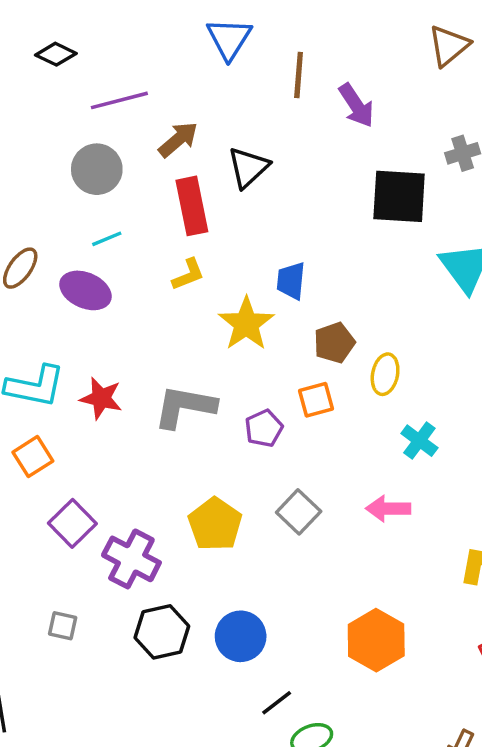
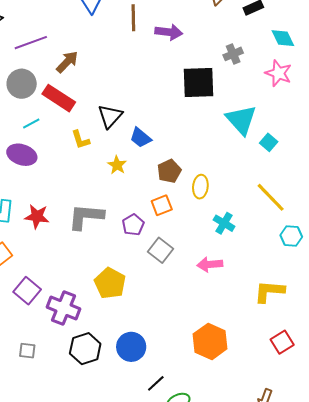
purple arrow: (356, 105) -> (169, 32), turned -44
black triangle: (248, 167) -> (110, 116), moved
red rectangle: (192, 206) -> (59, 98), moved, turned -40
yellow L-shape: (188, 274) -> (81, 140), turned 100
blue trapezoid: (291, 281) -> (141, 138), turned -50
yellow star: (246, 324) -> (117, 165), size x0.6
gray square: (299, 512) -> (161, 250), moved

